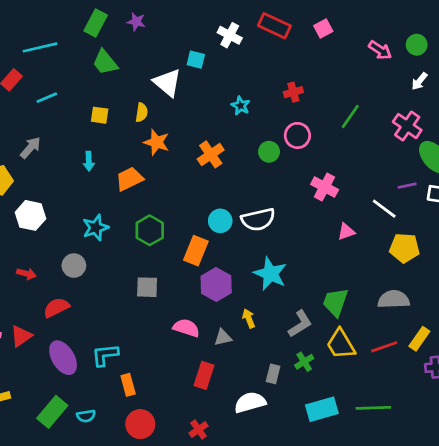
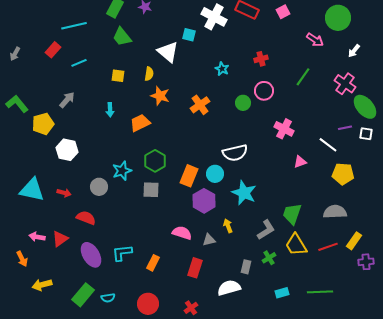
white cross: (230, 35) -> (214, 17), size x1.4
green circle: (417, 45) -> (338, 18), moved, size x1.6
pink arrow: (380, 50) -> (315, 40), moved
cyan circle: (220, 221) -> (215, 174), moved
cyan star: (96, 228) -> (122, 171), moved
gray square: (147, 287) -> (151, 190), moved
red semicircle: (56, 308) -> (86, 218), turned 48
orange rectangle: (128, 385) -> (153, 263), moved, turned 42
cyan rectangle: (322, 409) -> (282, 293), size x0.6

